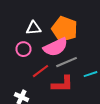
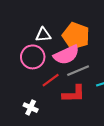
pink circle: (24, 49) -> (33, 57), size x1.5

